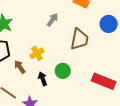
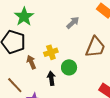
green circle: (63, 71) -> (69, 67), moved

